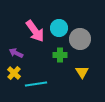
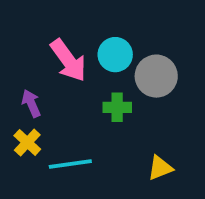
purple arrow: (16, 53) -> (31, 103), turned 40
yellow triangle: (82, 72) -> (160, 168), moved, turned 40

